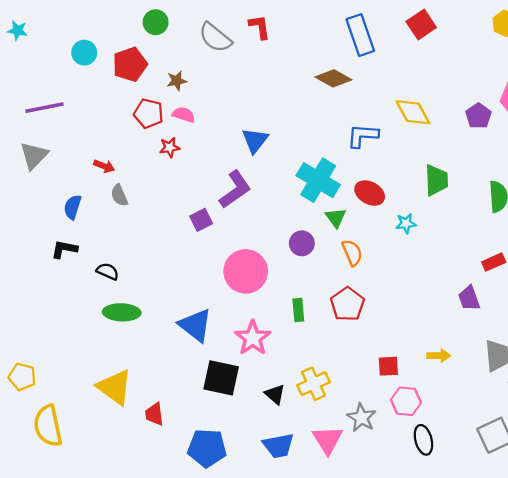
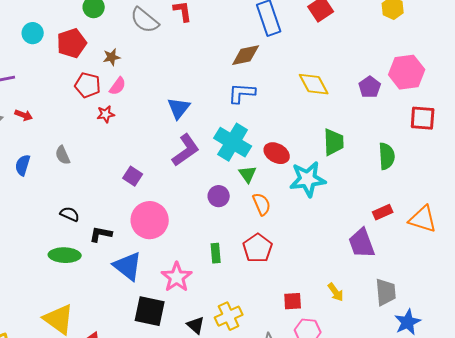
brown diamond: (333, 78) -> (246, 55), turned -40
pink semicircle: (184, 115) -> (118, 86), turned 108
blue L-shape: (363, 136) -> (242, 93), moved
red arrow: (104, 166) -> (24, 115), moved
purple L-shape: (235, 190) -> (186, 150), moved
purple square: (201, 220) -> (133, 176), turned -30
cyan star: (406, 223) -> (308, 179), size x2.0
black L-shape: (64, 249) -> (101, 234), moved
black semicircle: (108, 271) -> (70, 214), moved
pink circle: (246, 271) -> (150, 220), moved
purple trapezoid: (469, 298) -> (362, 243), size x1.4
yellow arrow: (439, 356) -> (336, 292), turned 54

